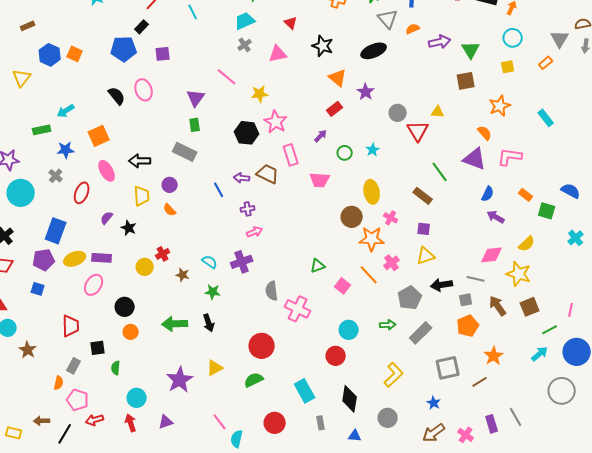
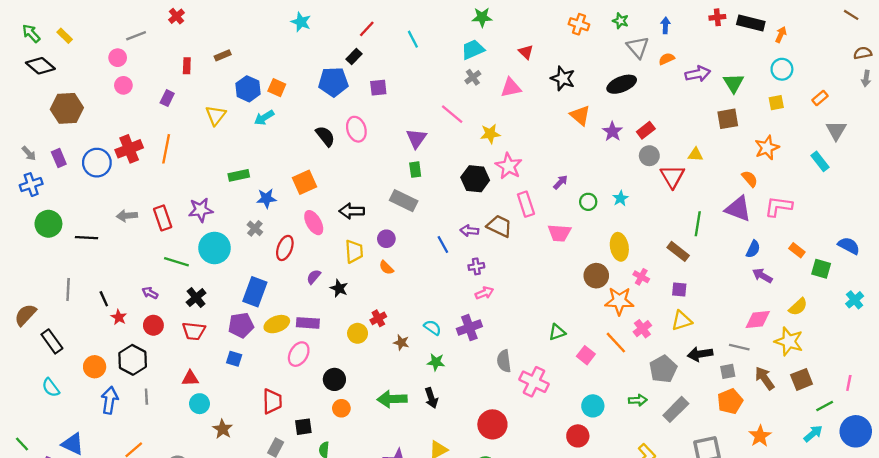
gray triangle: (560, 39) -> (836, 130), moved
red rectangle: (335, 109) -> (646, 130), moved
cyan arrow: (66, 111) -> (264, 118), moved
green line: (440, 172) -> (698, 224), turned 45

